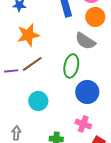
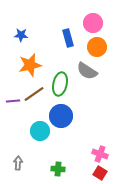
green ellipse: (71, 66) -> (60, 84), moved
blue circle: (87, 92) -> (61, 116), moved
pink cross: (83, 124) -> (100, 154), moved

